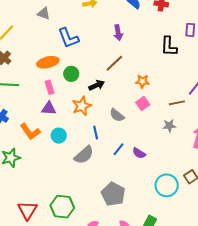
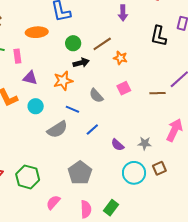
purple arrow: (118, 33) -> (123, 13), moved
green circle: (71, 74) -> (73, 43), moved
orange star: (142, 81) -> (120, 58), moved
pink rectangle: (50, 87) -> (17, 56), moved
gray star: (169, 126) -> (145, 143), moved
blue line: (96, 133) -> (72, 109), turned -64
purple semicircle: (139, 153) -> (118, 145), moved

